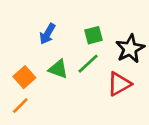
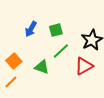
green square: (93, 35) -> (56, 30), moved
green triangle: (58, 69) -> (42, 67), moved

